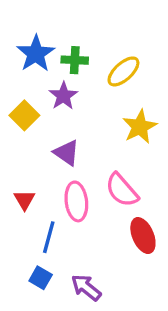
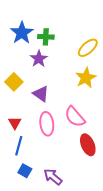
yellow ellipse: (123, 71) -> (88, 48), moved
yellow square: (24, 115) -> (14, 82), moved
blue line: (49, 237) -> (19, 146), moved

